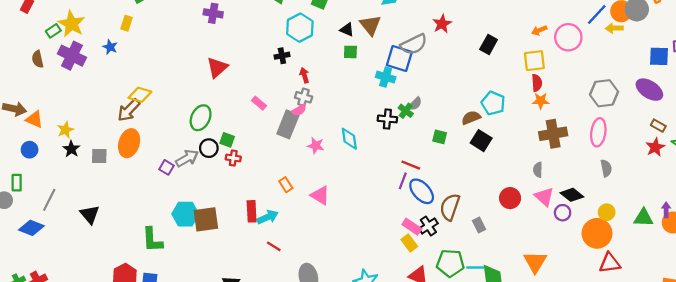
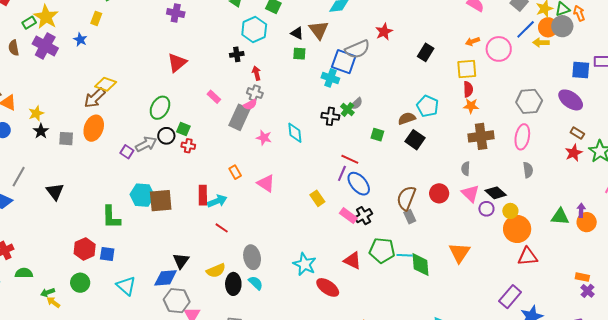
brown semicircle: (450, 207) -> (406, 198), moved
yellow circle: (607, 212) -> (510, 211), moved
yellow rectangle: (409, 243) -> (317, 198), moved

